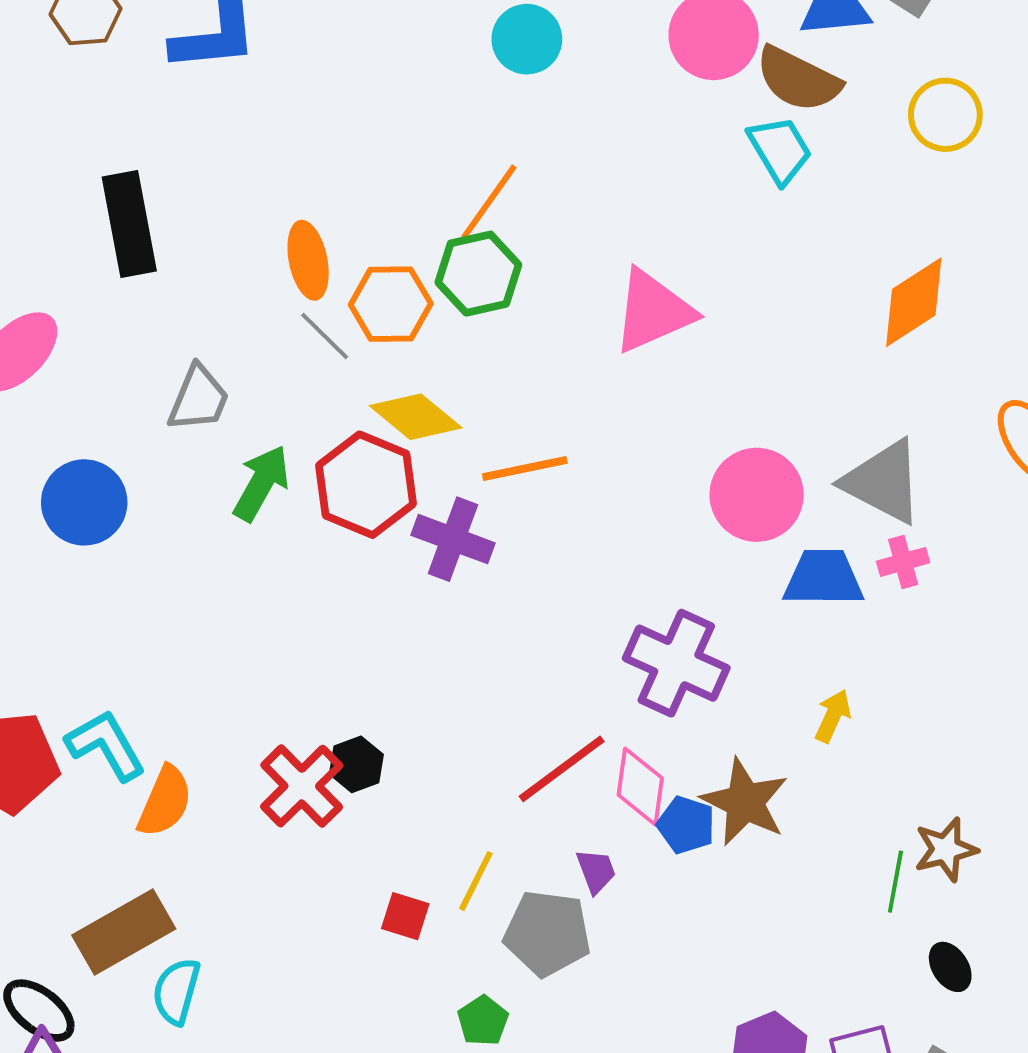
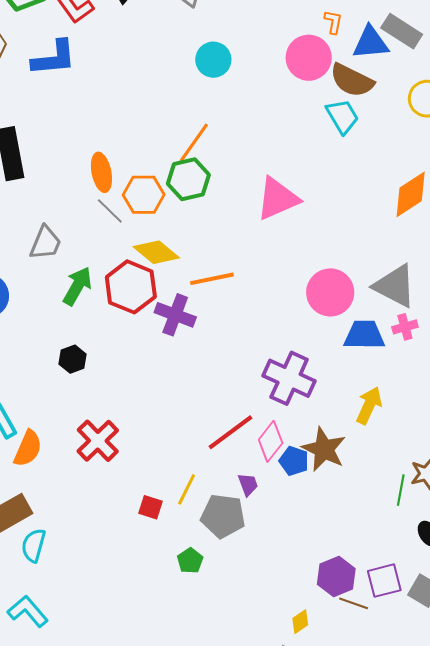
yellow arrow: (833, 716) -> (369, 405), size x1.4
black hexagon: (356, 764) -> (73, 359), moved
pink diamond: (640, 787) -> (271, 441), turned 30

